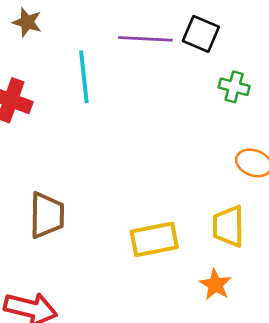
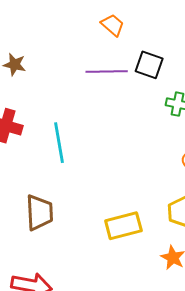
cyan line: (84, 77) -> (59, 143), moved

